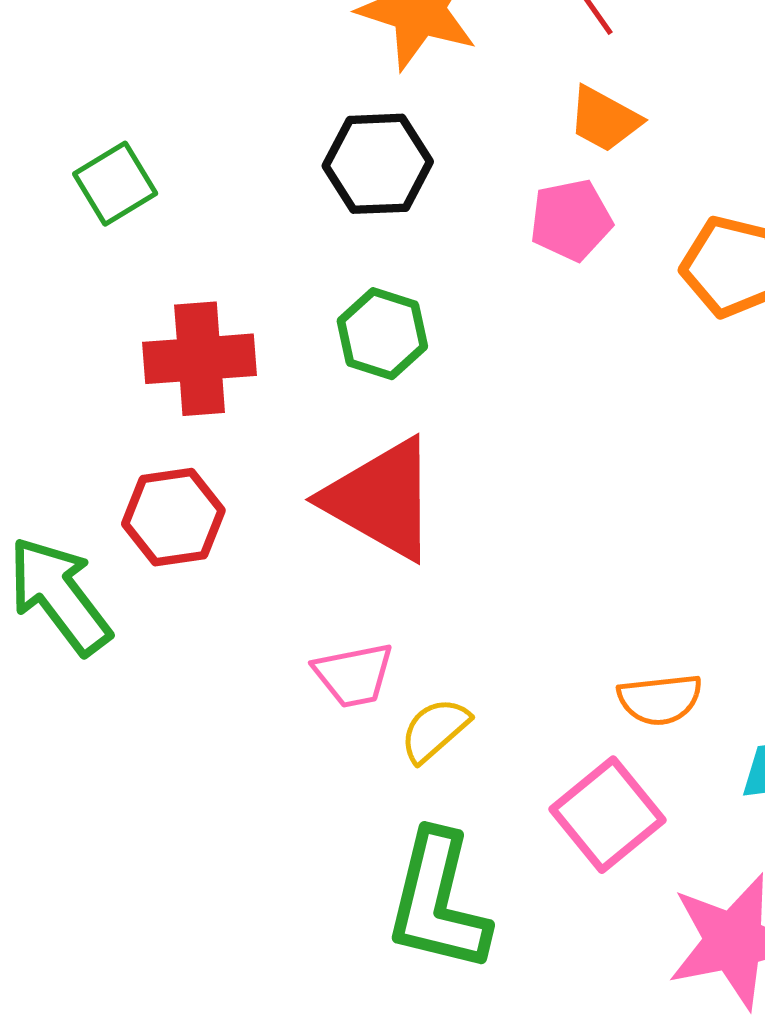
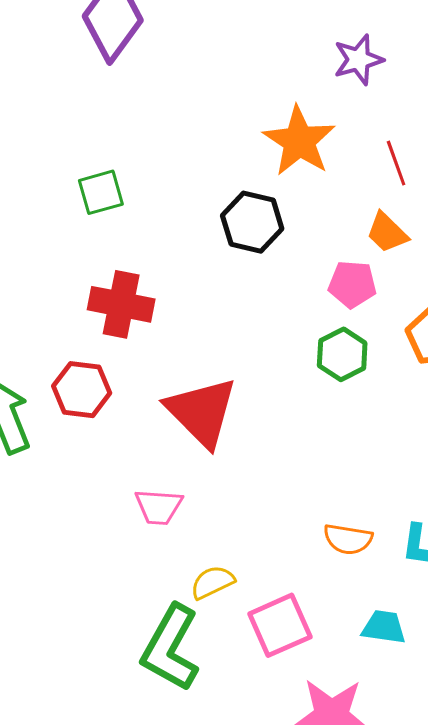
green hexagon: (382, 334) -> (342, 354), moved
orange semicircle: (660, 699) -> (348, 539), moved
yellow semicircle: (435, 730) -> (212, 582), moved

